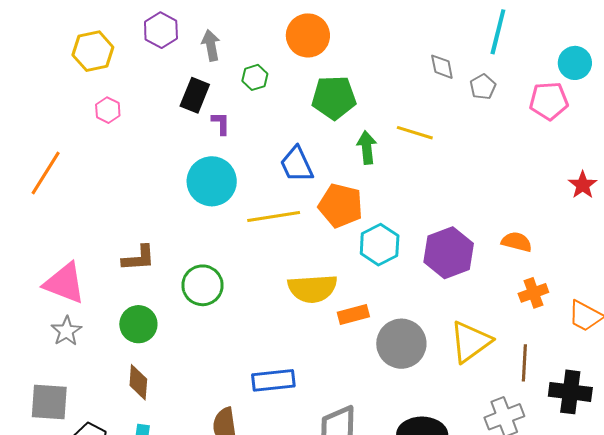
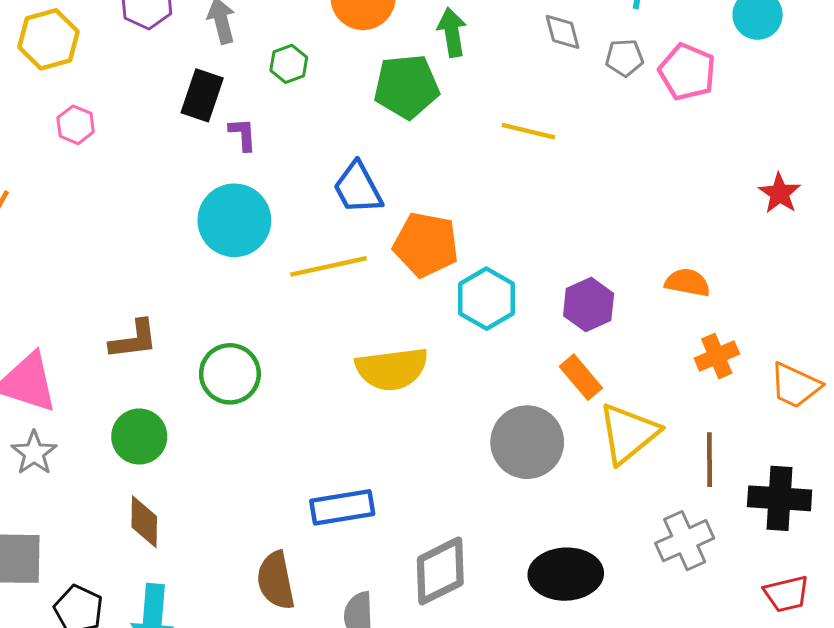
gray pentagon: (483, 87) -> (624, 58), turned 30
pink pentagon: (549, 101) -> (687, 72), moved, turned 30
green arrow: (367, 148) -> (452, 32), moved
purple hexagon: (449, 253) -> (589, 305), size x0.7
orange rectangle: (353, 315) -> (581, 377), moved, turned 68

